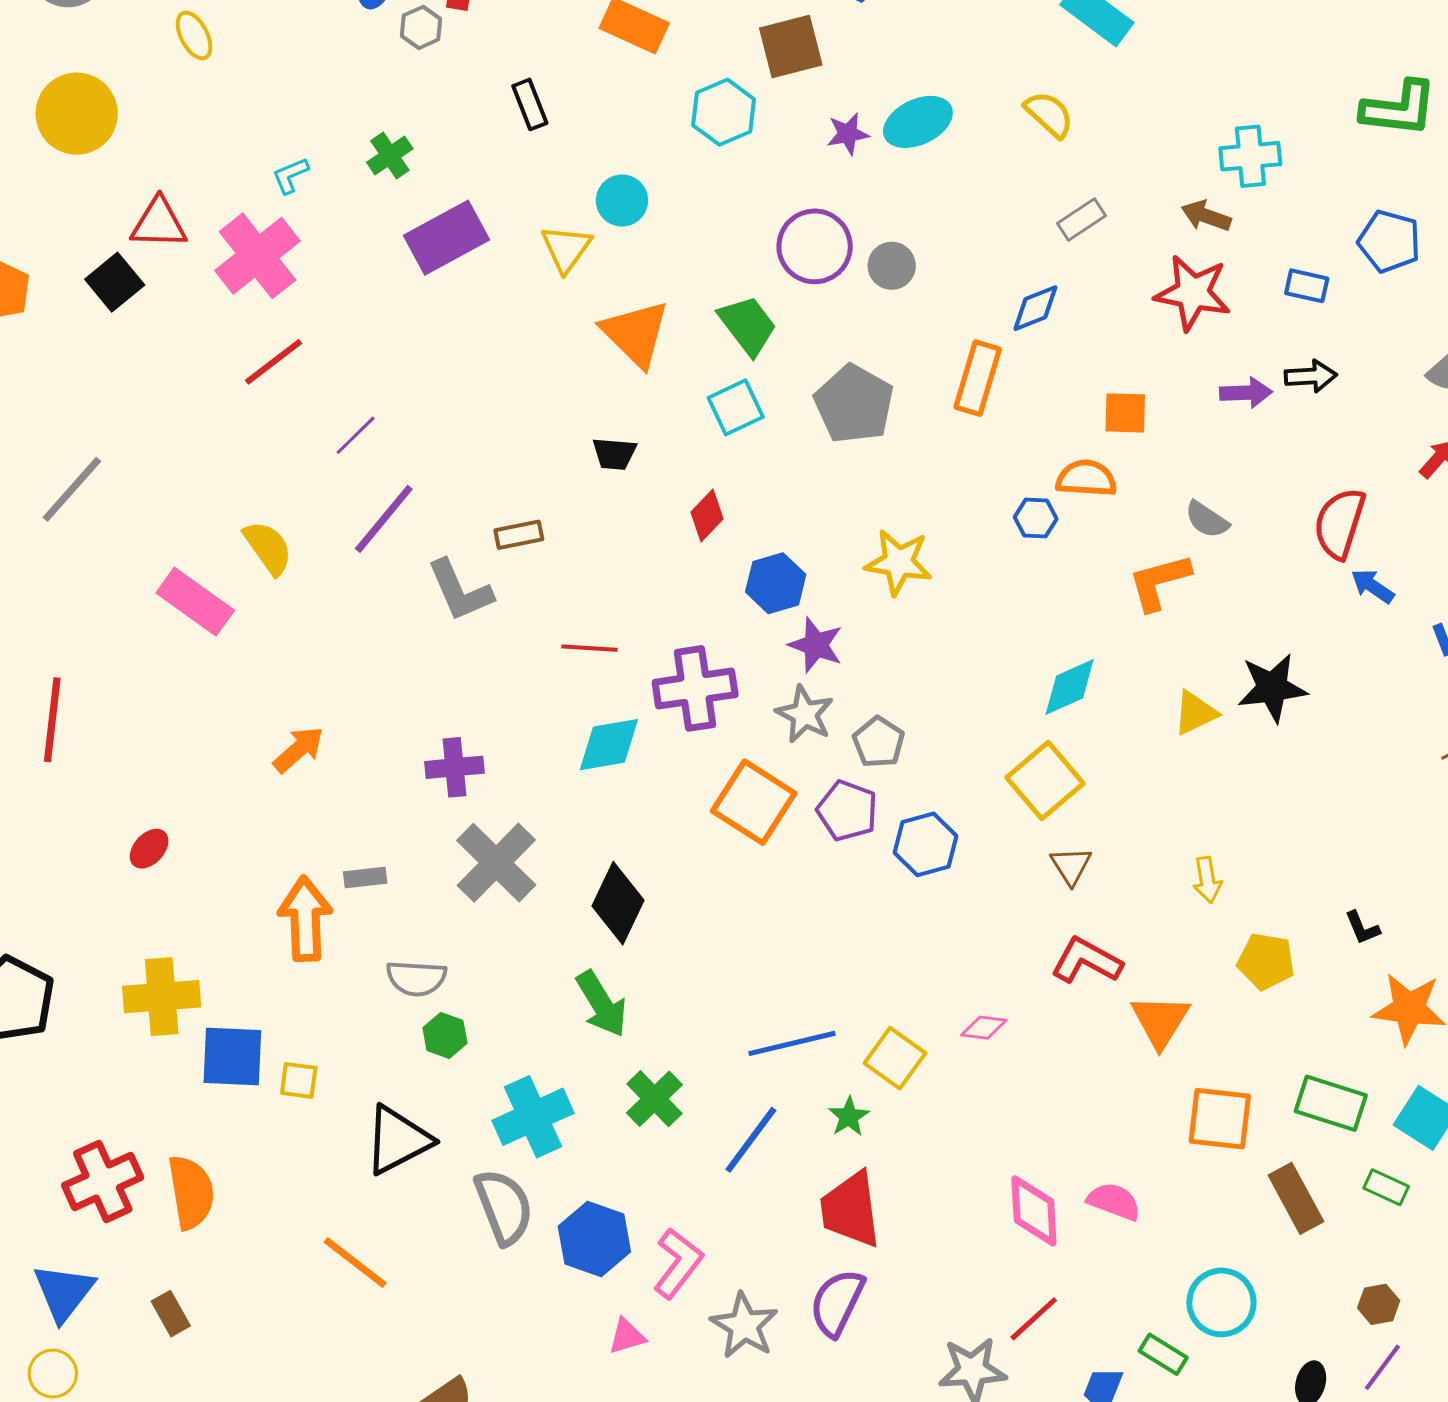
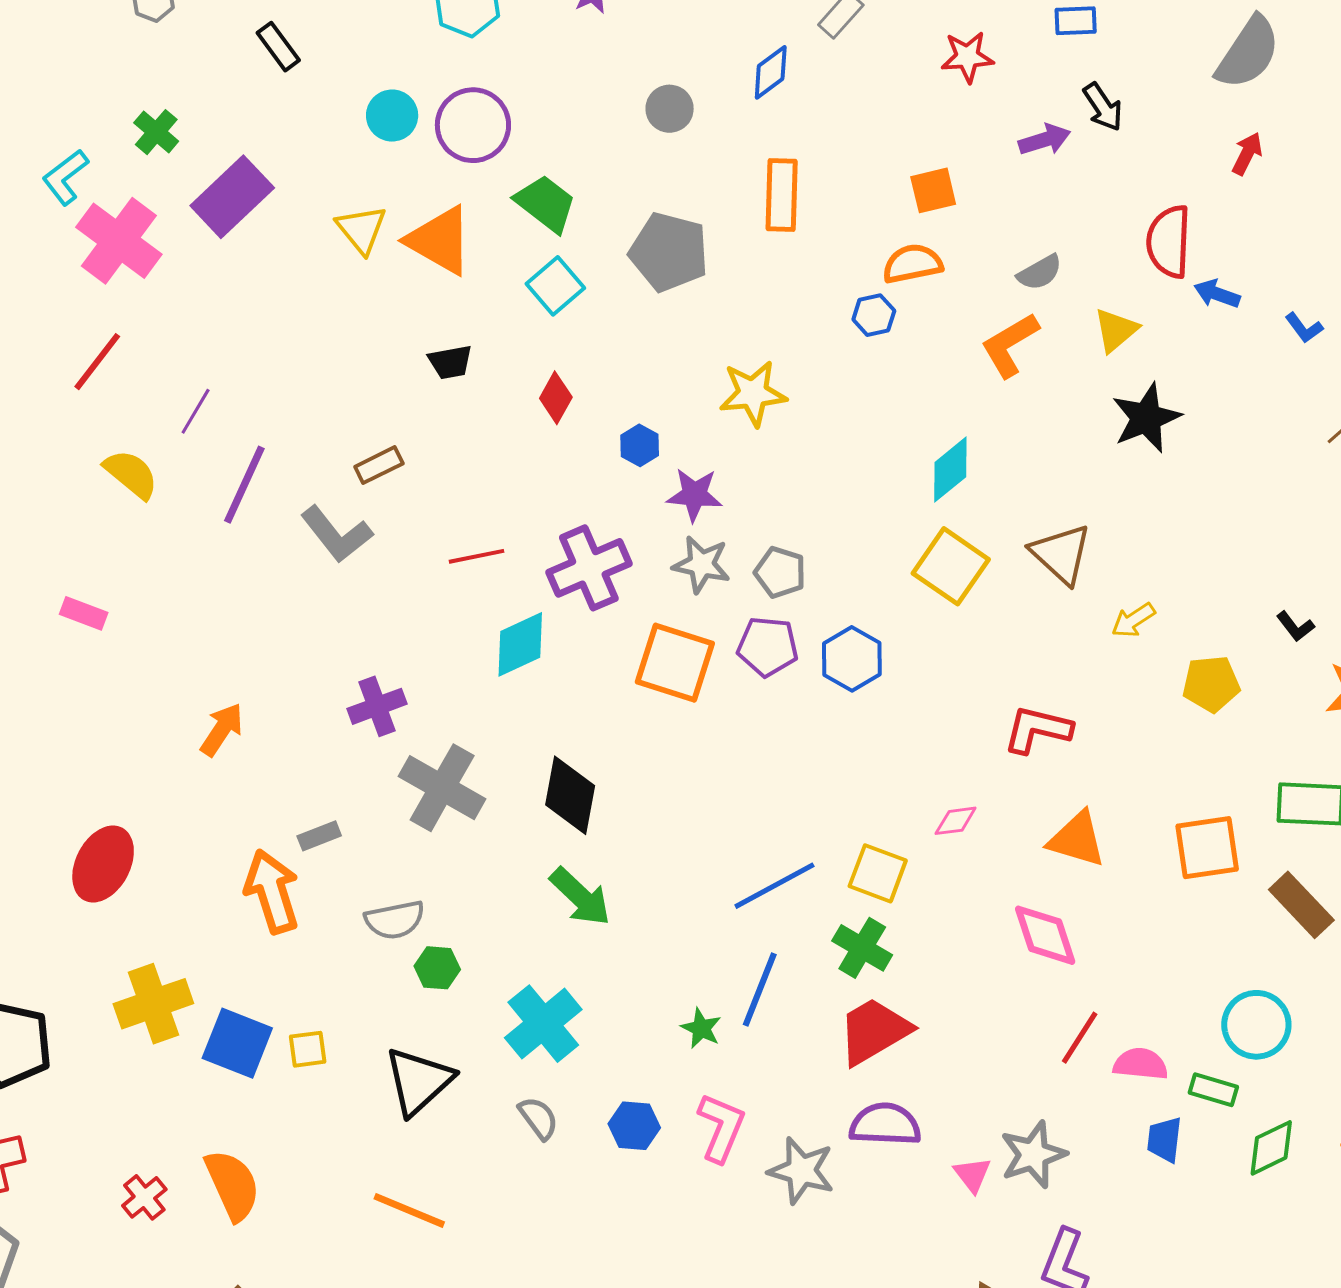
cyan L-shape: (290, 175) -> (65, 177), size x1.4
purple circle: (815, 246) -> (473, 125), moved
yellow triangle: (566, 249) -> (361, 229), moved
pink cross: (257, 256) -> (119, 241), moved
red star: (1193, 293) -> (967, 57), size x0.7
blue diamond: (1035, 308) -> (771, 72), moved
black arrow: (1311, 376) -> (1103, 107), turned 75
gray semicircle: (1207, 520) -> (1040, 272), turned -48
yellow semicircle: (268, 548) -> (131, 474), moved
blue hexagon: (776, 583) -> (640, 445), size x0.7
pink rectangle: (195, 602) -> (84, 613), size x0.6
yellow triangle: (1195, 713) -> (1116, 330), moved
red ellipse: (149, 849) -> (103, 864), size x1.8
brown triangle: (1071, 866) -> (1061, 554), moved, size x1.5
yellow arrow: (1207, 880) -> (1133, 620), turned 81
orange triangle: (1160, 1021) -> (1077, 839), moved, turned -30
blue square: (232, 1056) -> (237, 1043), turned 34
green cross: (654, 1099) -> (862, 948), moved
green star: (849, 1117) -> (701, 1028), moved
red cross: (103, 1181) -> (144, 1197), size x0.6
pink semicircle: (1114, 1201) -> (1140, 1064), moved
gray semicircle: (504, 1207) -> (538, 1118), size x0.6
red trapezoid: (850, 1210) -> (874, 1031), turned 82
pink diamond: (1034, 1211) -> (1045, 935), moved
blue hexagon: (594, 1239) -> (634, 1126), size x0.7
purple semicircle: (837, 1303) -> (885, 1124), turned 82
red line: (1034, 1319) -> (1080, 1038), moved
pink triangle: (627, 1336) -> (972, 1175), moved, turned -36

